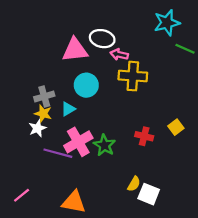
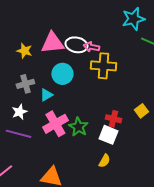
white ellipse: (102, 39) -> (76, 45), moved
yellow star: (43, 113) -> (24, 51), moved
purple line: (58, 153) -> (18, 134), moved
white square: (149, 194) -> (108, 135), moved

